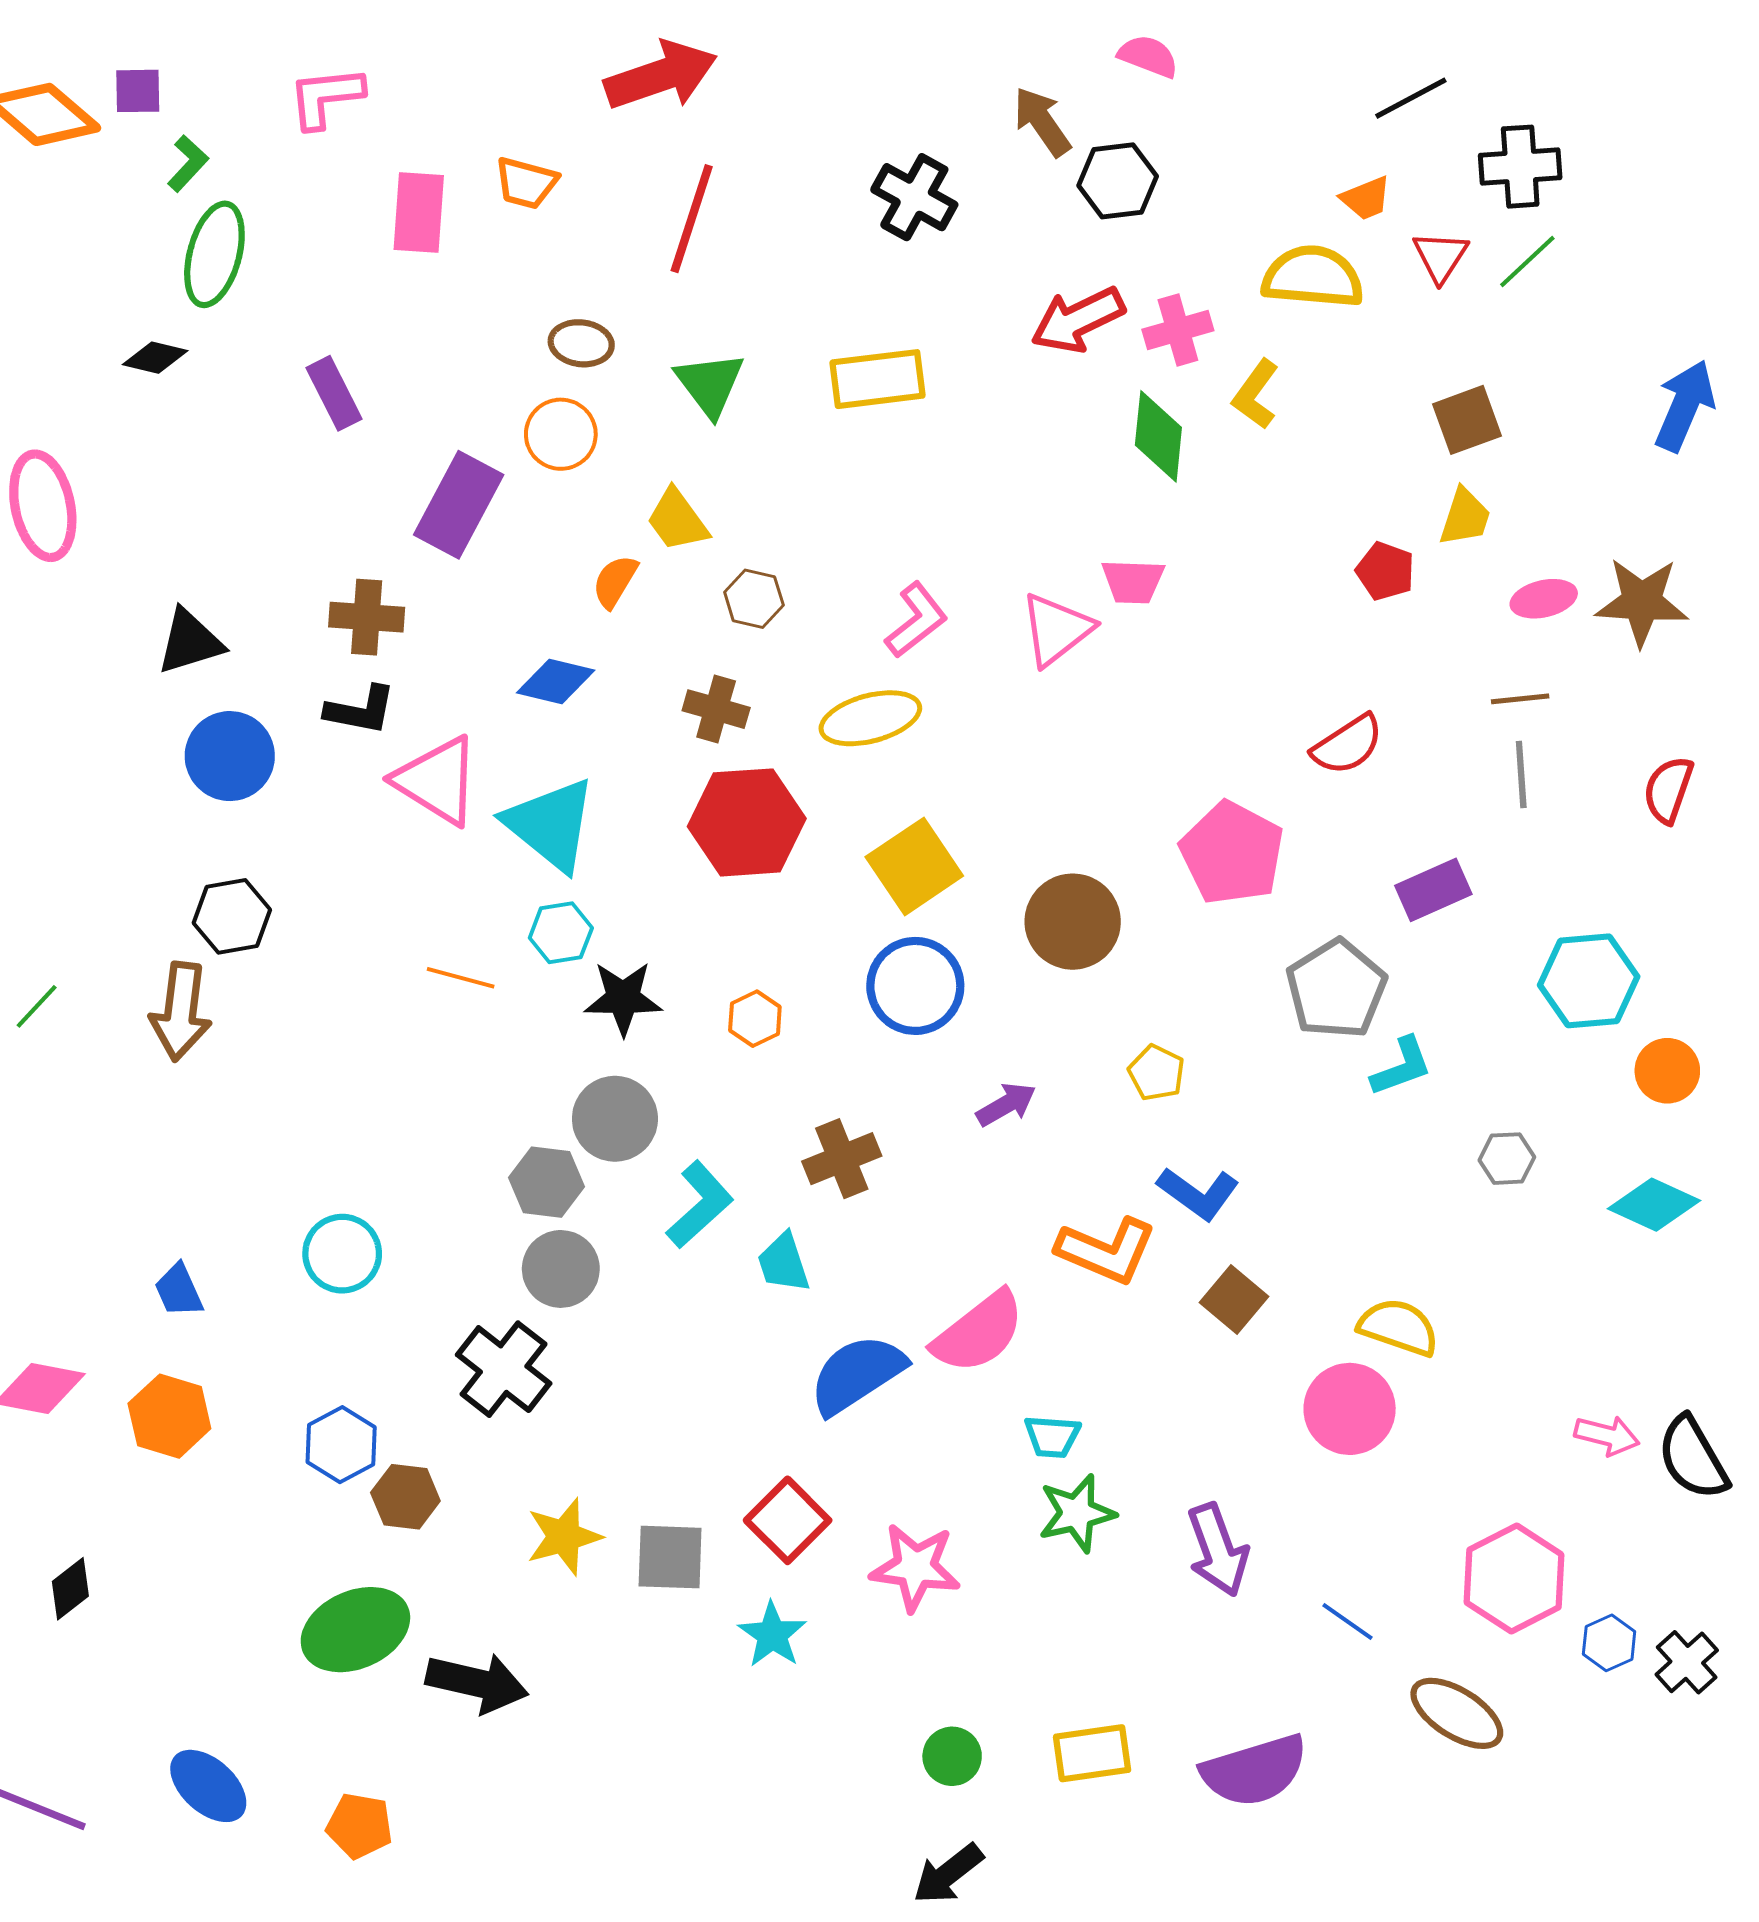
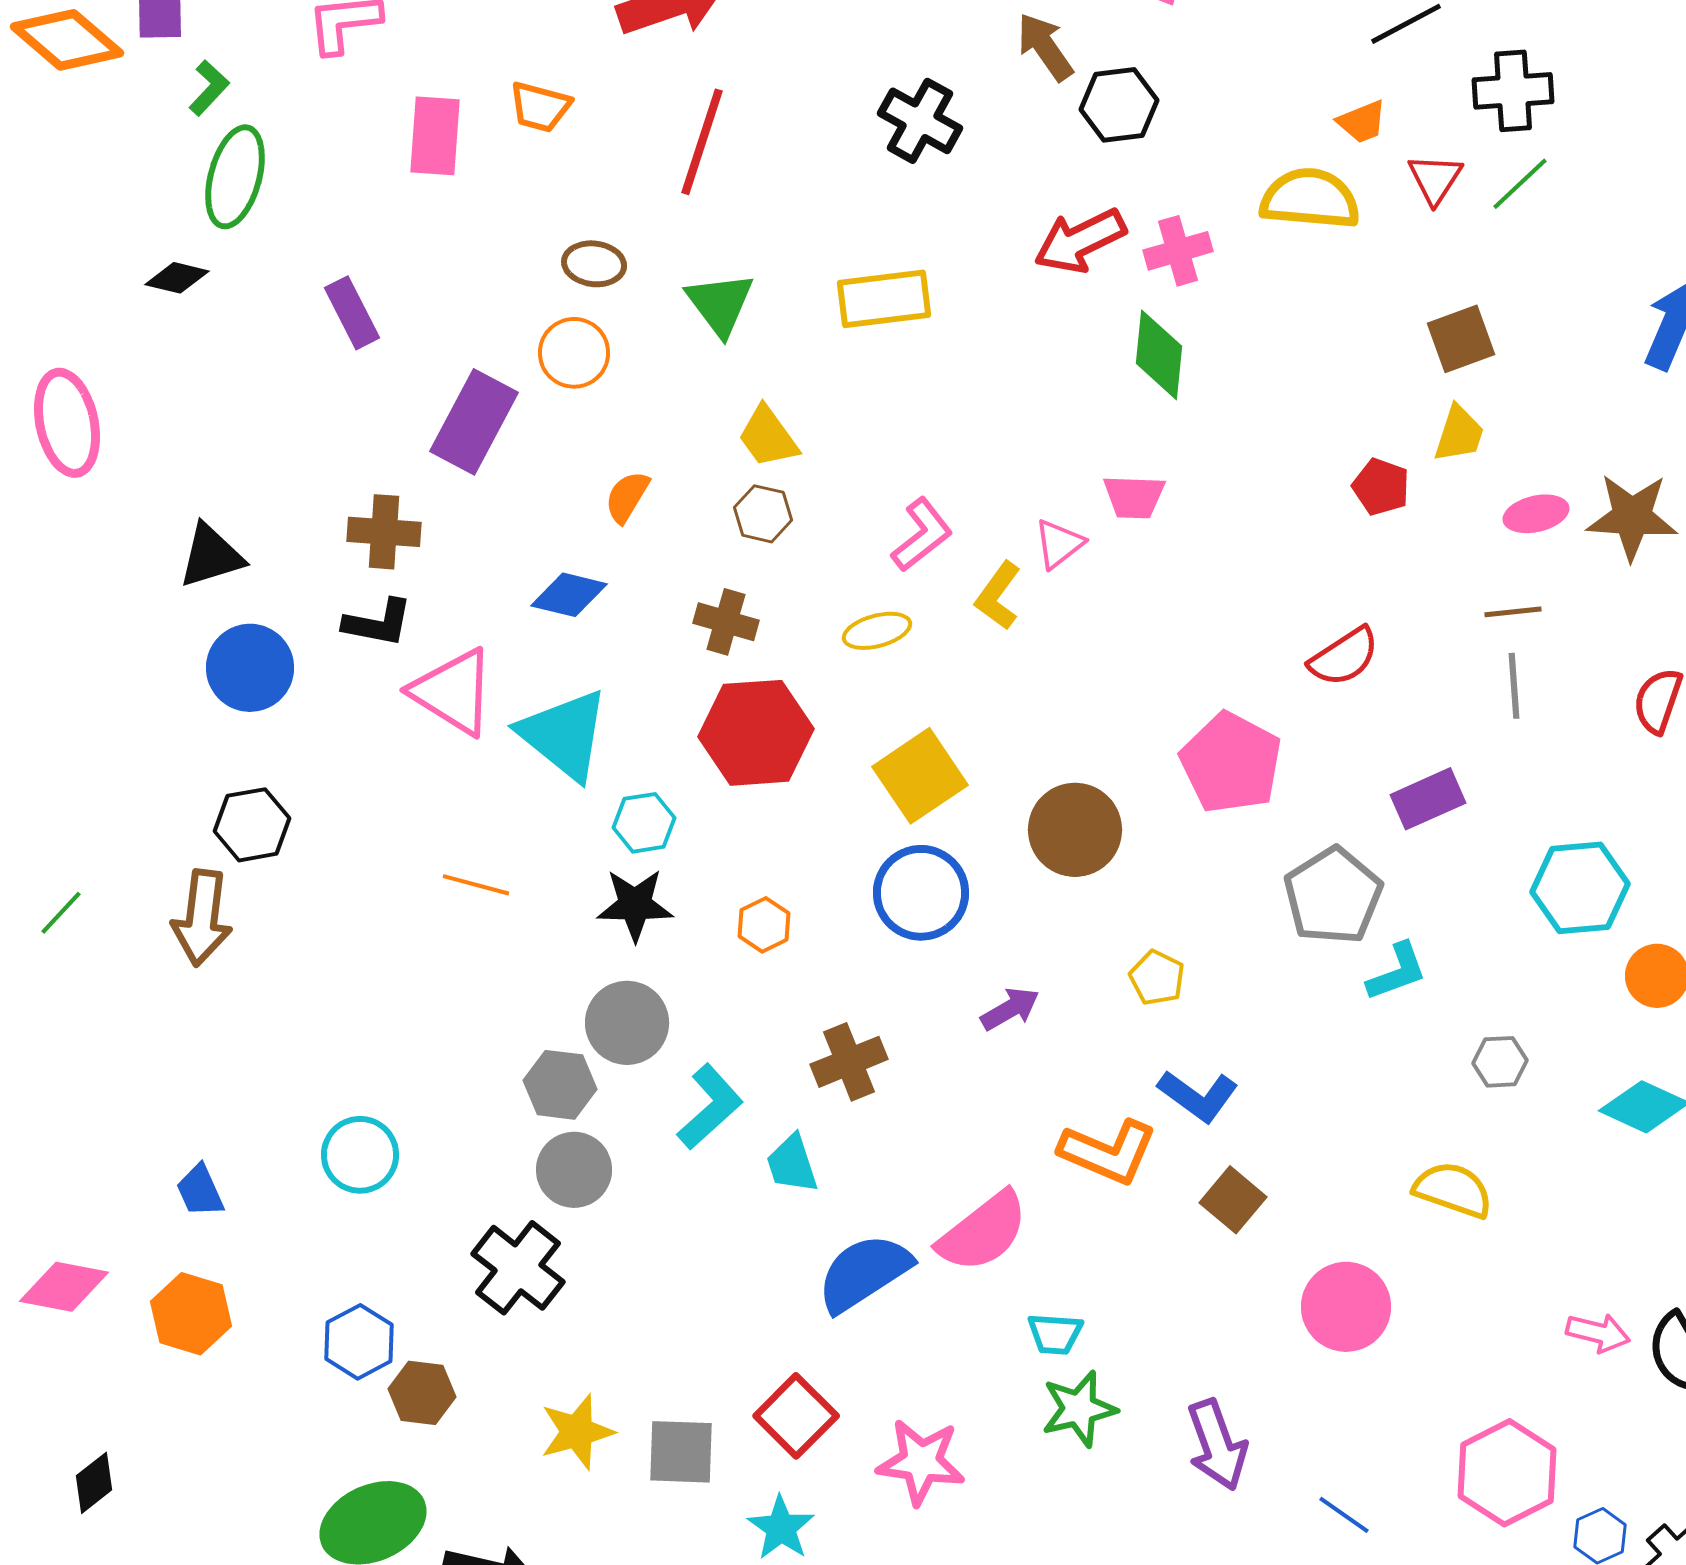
yellow L-shape: (1256, 394) -> (998, 596), moved
yellow trapezoid: (677, 520) -> (768, 437), moved
pink triangle: (1056, 629) -> (1059, 544), size x0.7
yellow ellipse: (870, 718) -> (877, 631), size x0.7
cyan hexagon: (561, 933) -> (644, 823), moved
yellow semicircle: (1399, 1327) -> (1453, 1190), moved

